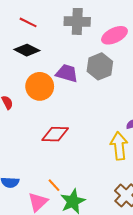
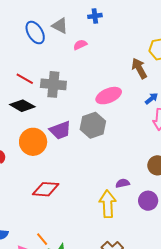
gray cross: (77, 21) -> (53, 84), moved
purple trapezoid: (67, 73) -> (60, 130), turned 140

